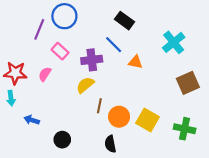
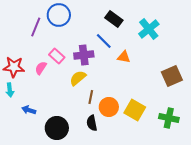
cyan cross: (174, 42) -> (149, 29), moved
pink rectangle: (60, 51) -> (57, 56), moved
black circle: (62, 140) -> (57, 128), size x1.5
black semicircle: (110, 144) -> (92, 123), moved

